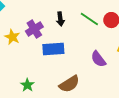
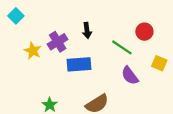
green line: (89, 19) -> (122, 47), moved

